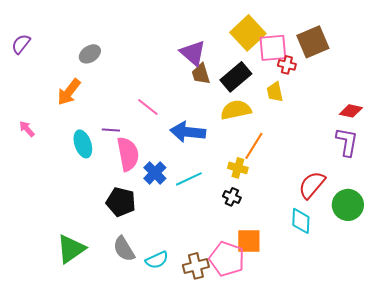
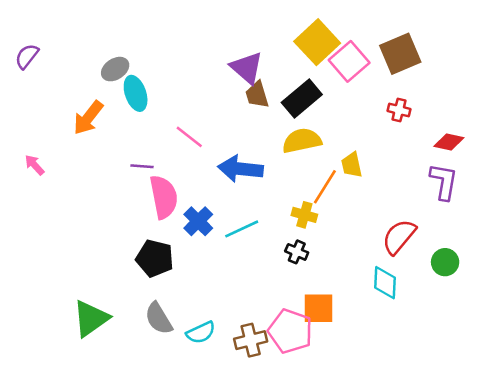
pink square: (273, 48) -> (349, 61), turned -36
red cross: (287, 65) -> (399, 110), moved
yellow trapezoid: (275, 92) -> (352, 165), moved
cyan ellipse: (83, 144) -> (136, 93), moved
green circle: (348, 205) -> (445, 262), size x0.7

